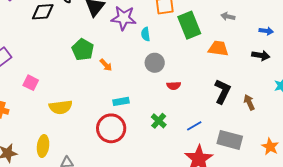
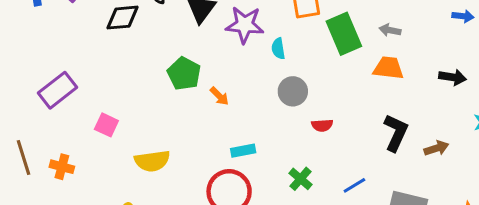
gray arrow: (228, 16) -> (390, 30), moved
blue arrow: (266, 31) -> (463, 16), moved
brown arrow: (249, 102) -> (436, 148), turned 98

